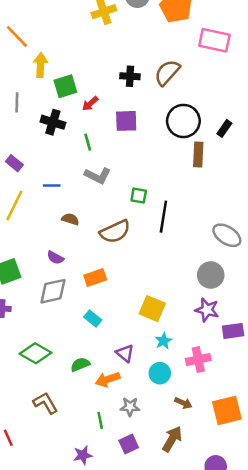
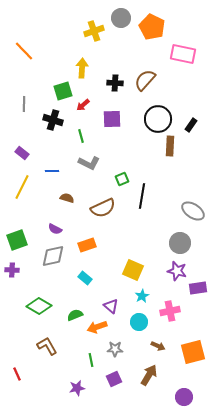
yellow arrow: (40, 65) -> (82, 68), moved
green square: (139, 196) -> (122, 179), turned -32

